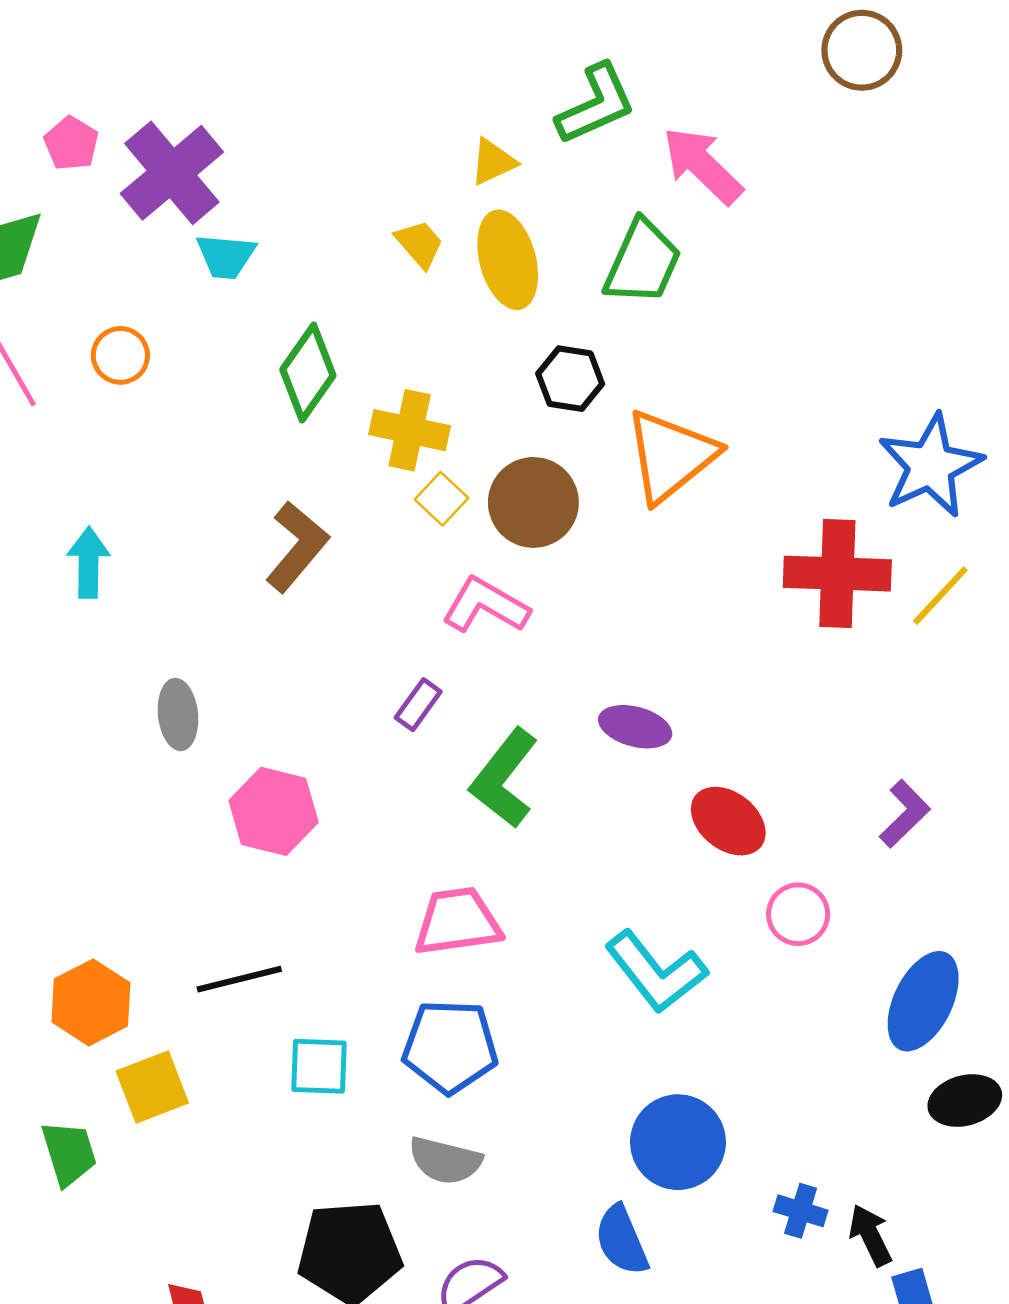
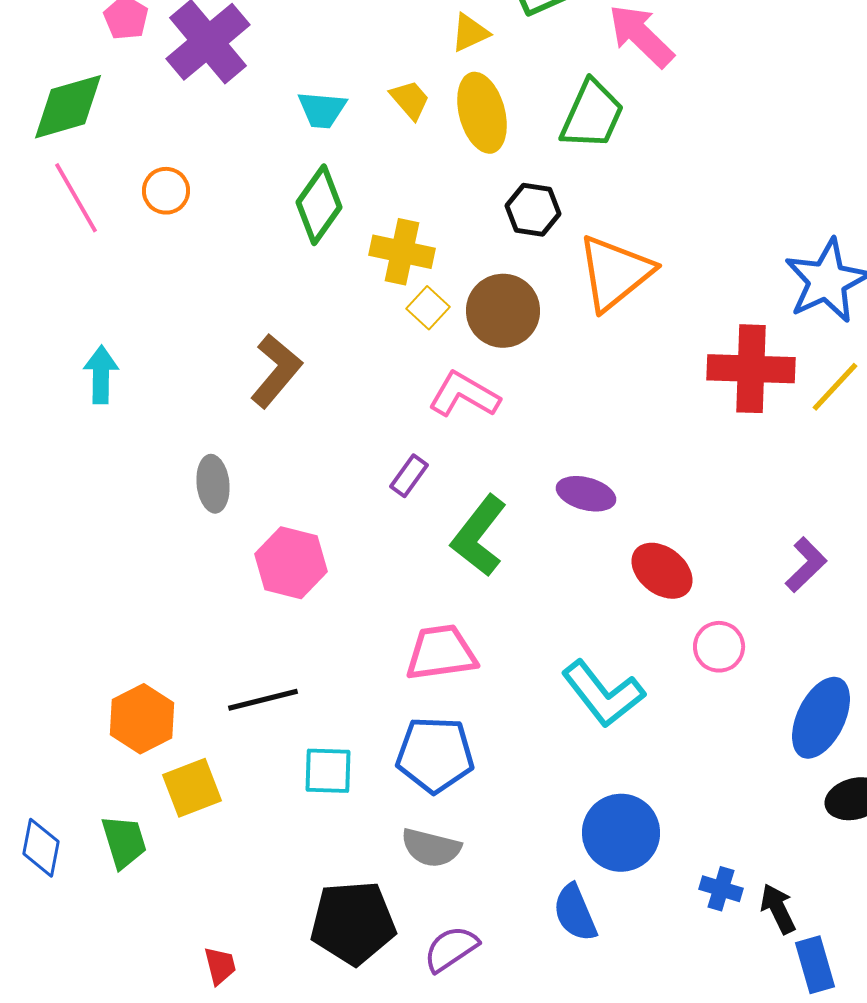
cyan trapezoid: (226, 256) -> (322, 110), moved
brown L-shape: (297, 547) -> (276, 371), moved
cyan arrow: (89, 563) -> (101, 375), moved

